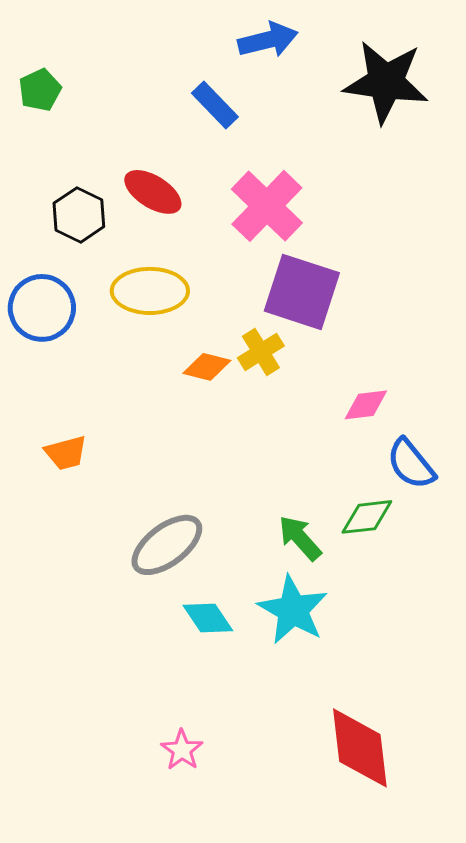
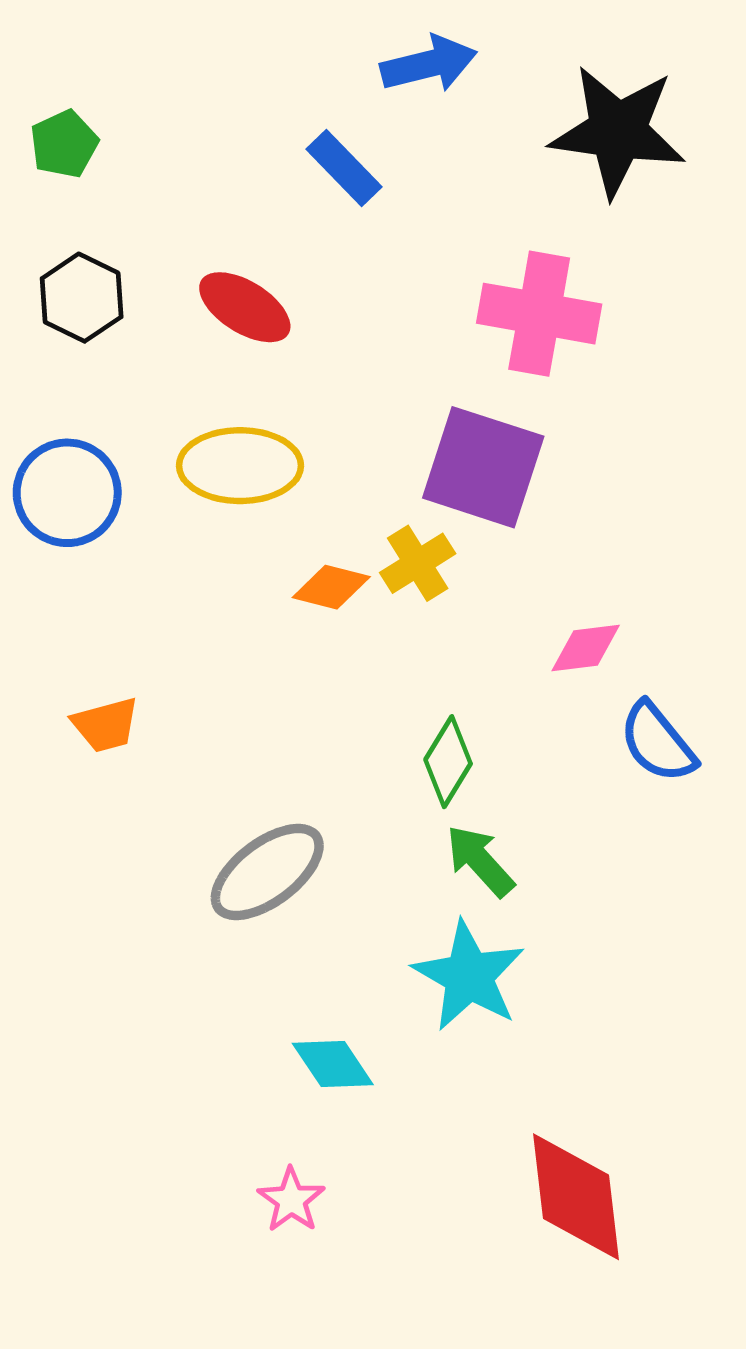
pink cross: (267, 206) -> (539, 314), moved, turned -34
black hexagon: (79, 215) -> (82, 298), moved
green diamond: (367, 517) -> (448, 762), moved, turned -52
cyan diamond: (208, 618) -> (333, 1064), moved

